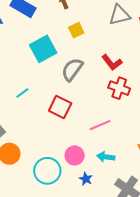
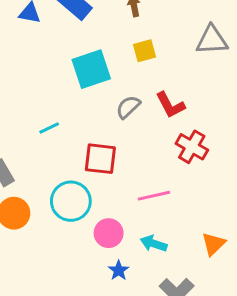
red L-shape: (112, 62) -> (170, 105), moved
gray semicircle: (72, 69) -> (128, 107), size x0.7
red square: (60, 107) -> (100, 159), turned -30
cyan circle: (47, 171) -> (71, 201), moved

